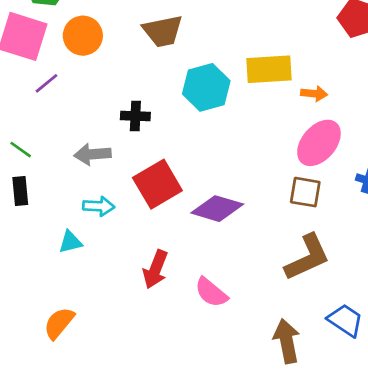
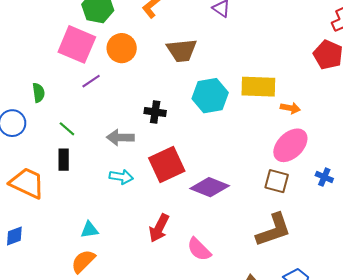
cyan triangle: (70, 242) -> (89, 230), moved

